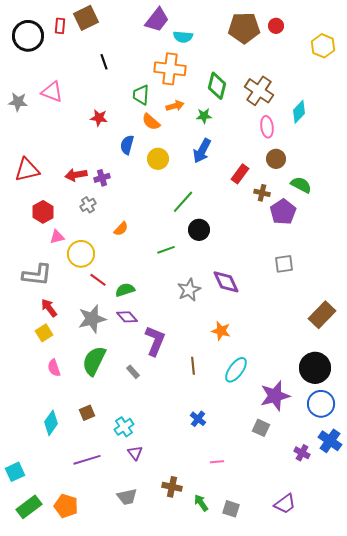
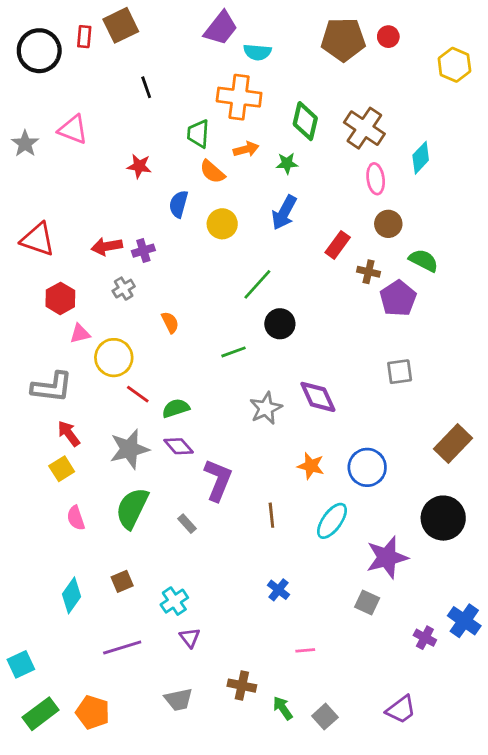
gray star: (18, 102) -> (25, 144), turned 30
red triangle: (27, 170) -> (38, 239), turned 32
orange semicircle: (121, 229) -> (170, 322), turned -70
blue circle: (321, 404) -> (367, 467), moved
gray square: (231, 509) -> (325, 717), turned 30

